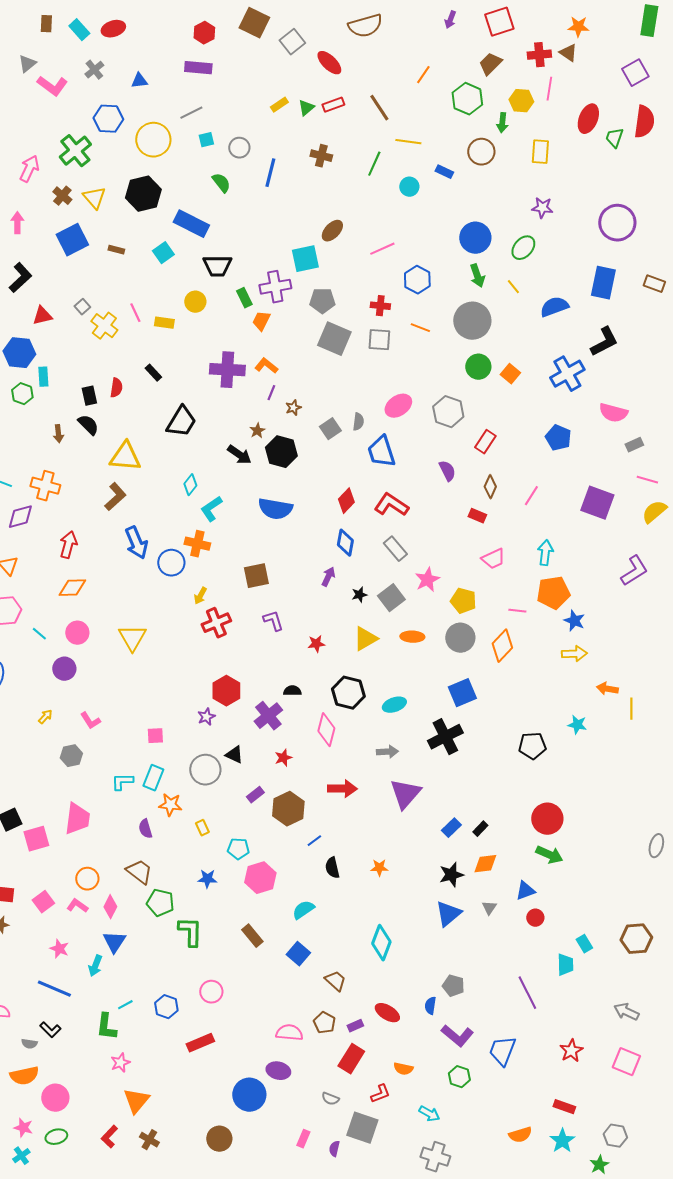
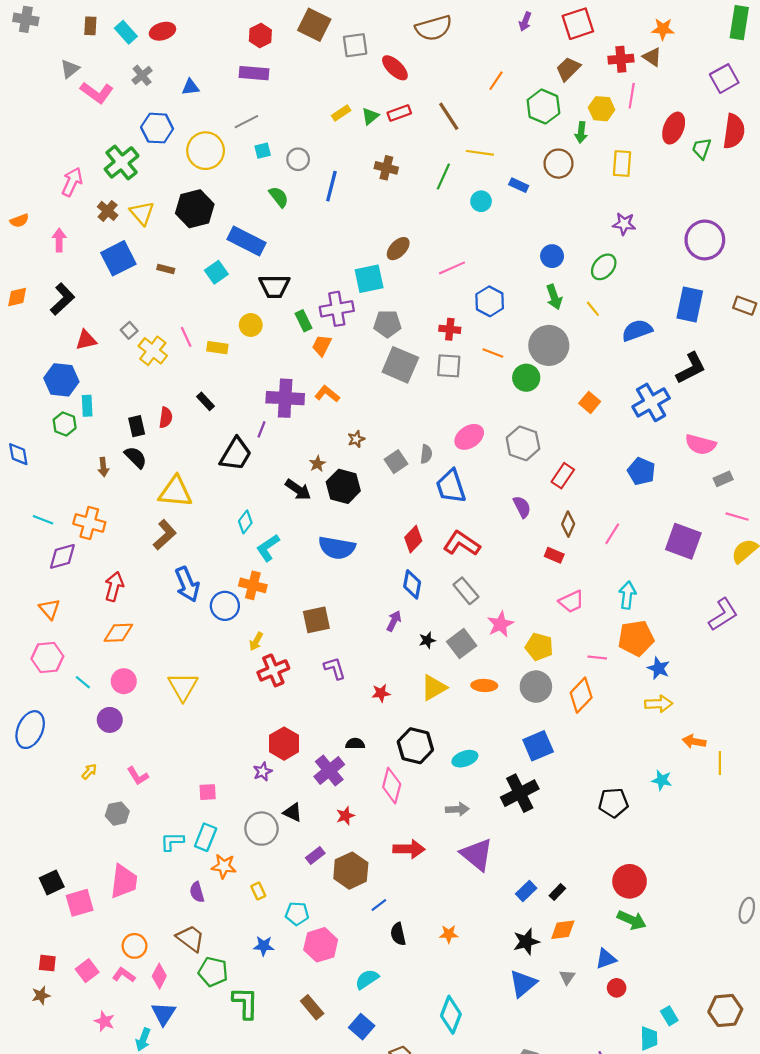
gray square: (292, 42) -> (355, 45), turned 30
blue circle: (475, 238) -> (552, 256), size x0.7
green circle: (478, 367) -> (526, 378), moved
purple line: (271, 393) -> (261, 429), moved
purple triangle: (405, 794) -> (477, 854), turned -32

